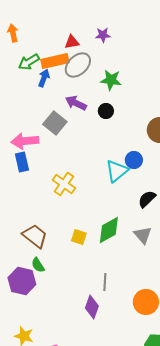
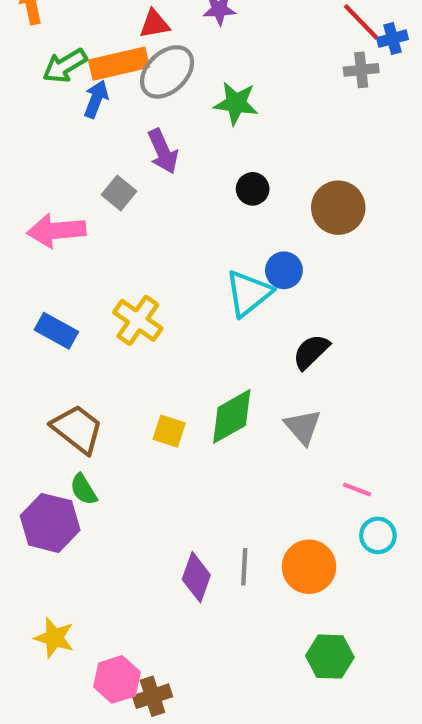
purple arrow: (76, 103) -> (163, 151), turned -140
black circle: (106, 111) -> (253, 189), moved
gray square: (55, 123) -> (119, 193), size x0.7
blue rectangle: (22, 162) -> (56, 331), moved, turned -48
gray line: (105, 282) -> (244, 567), moved

